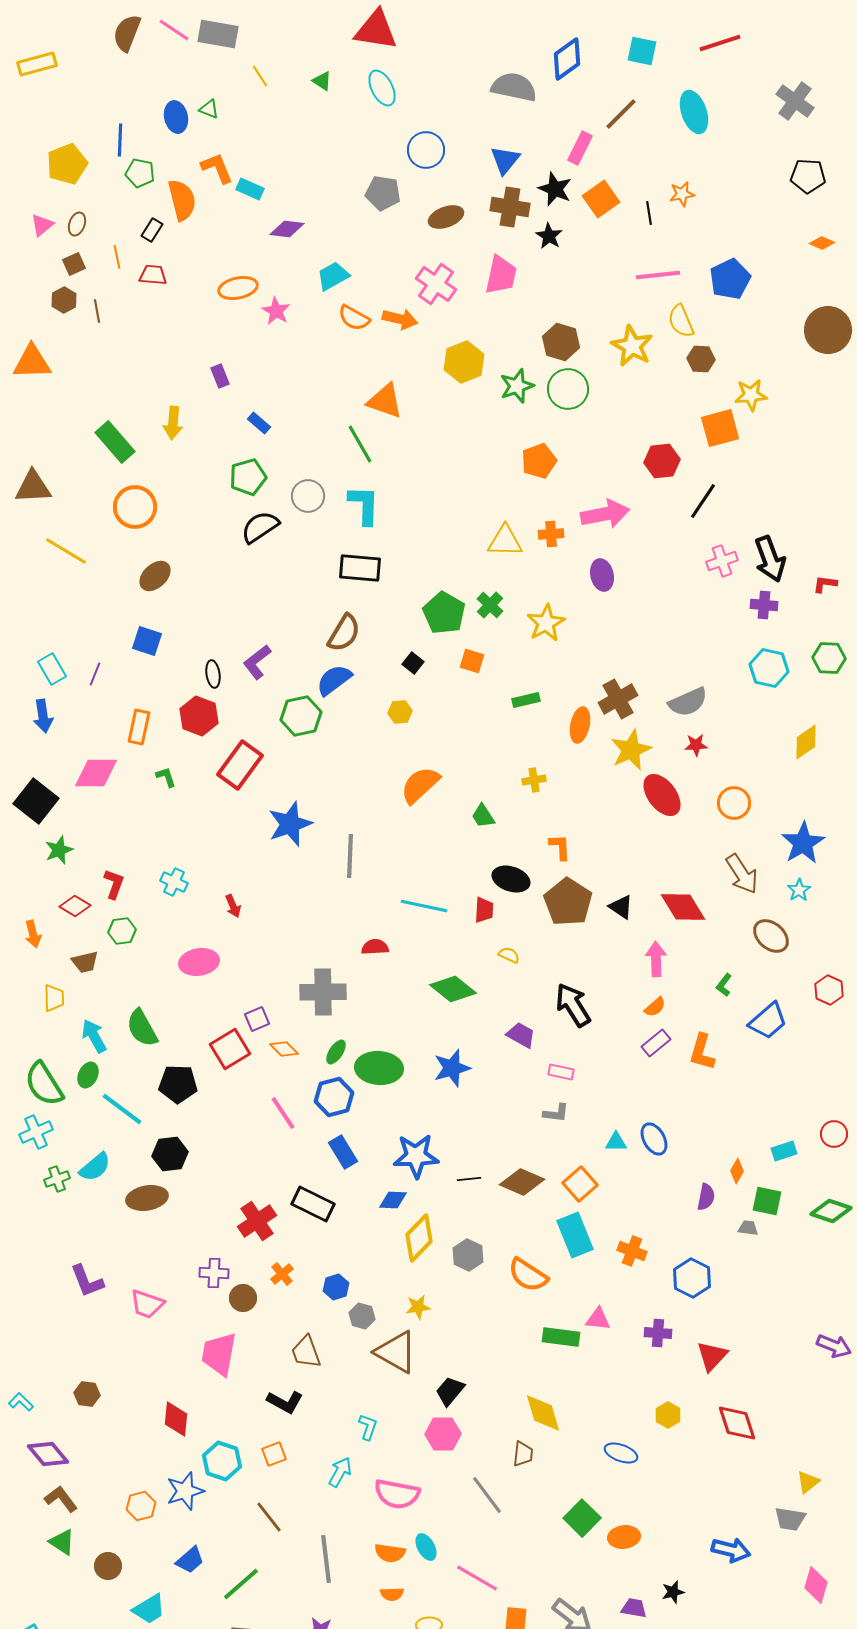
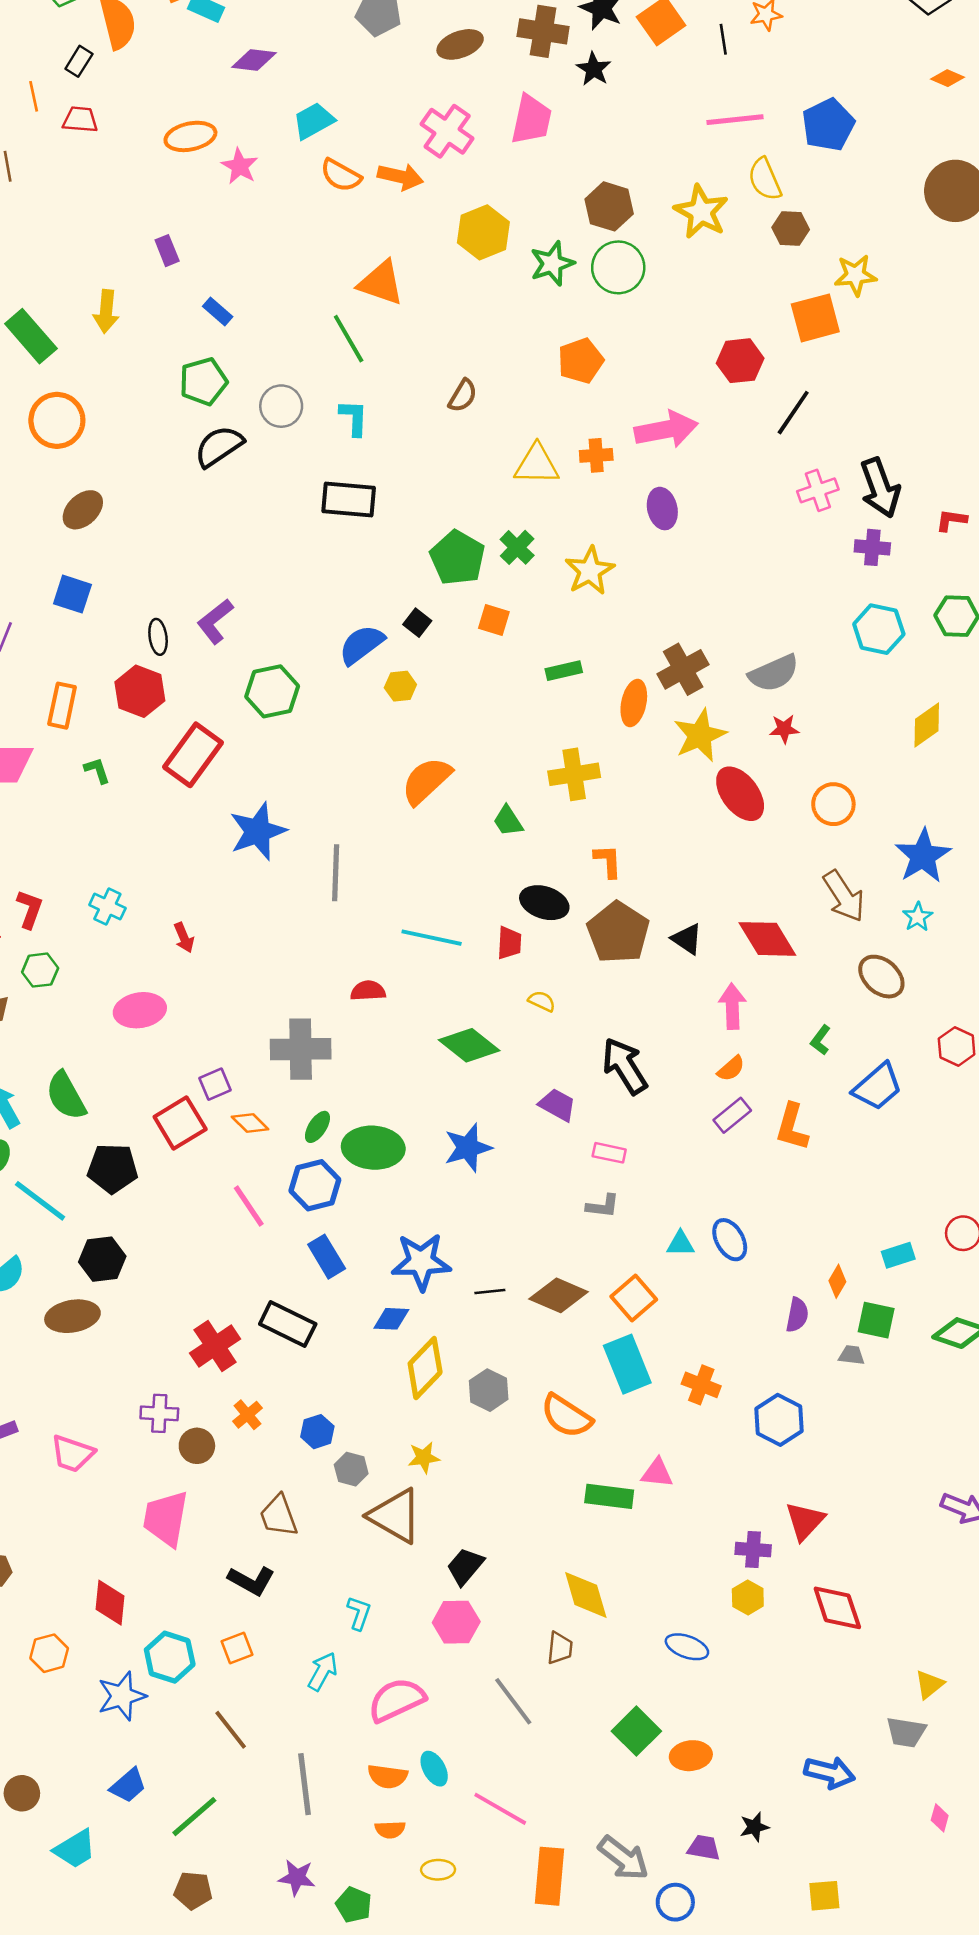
cyan L-shape: (364, 505) -> (354, 418), size x0.7
brown semicircle: (344, 633) -> (463, 396), moved, size x0.7
blue semicircle: (334, 680) -> (362, 645), moved
yellow cross: (534, 780) -> (574, 774), size x1.6
purple cross: (658, 1333) -> (753, 1550), moved
pink semicircle: (397, 1494) -> (397, 1700), turned 144
orange hexagon: (141, 1506) -> (49, 1653), moved
pink diamond: (816, 1585) -> (940, 1818), size x0.6

